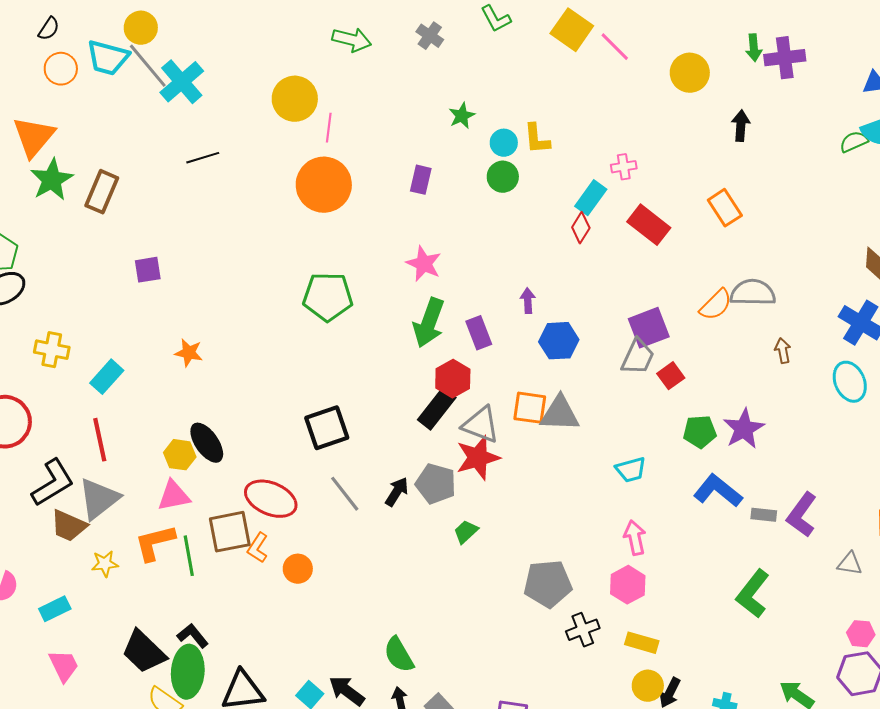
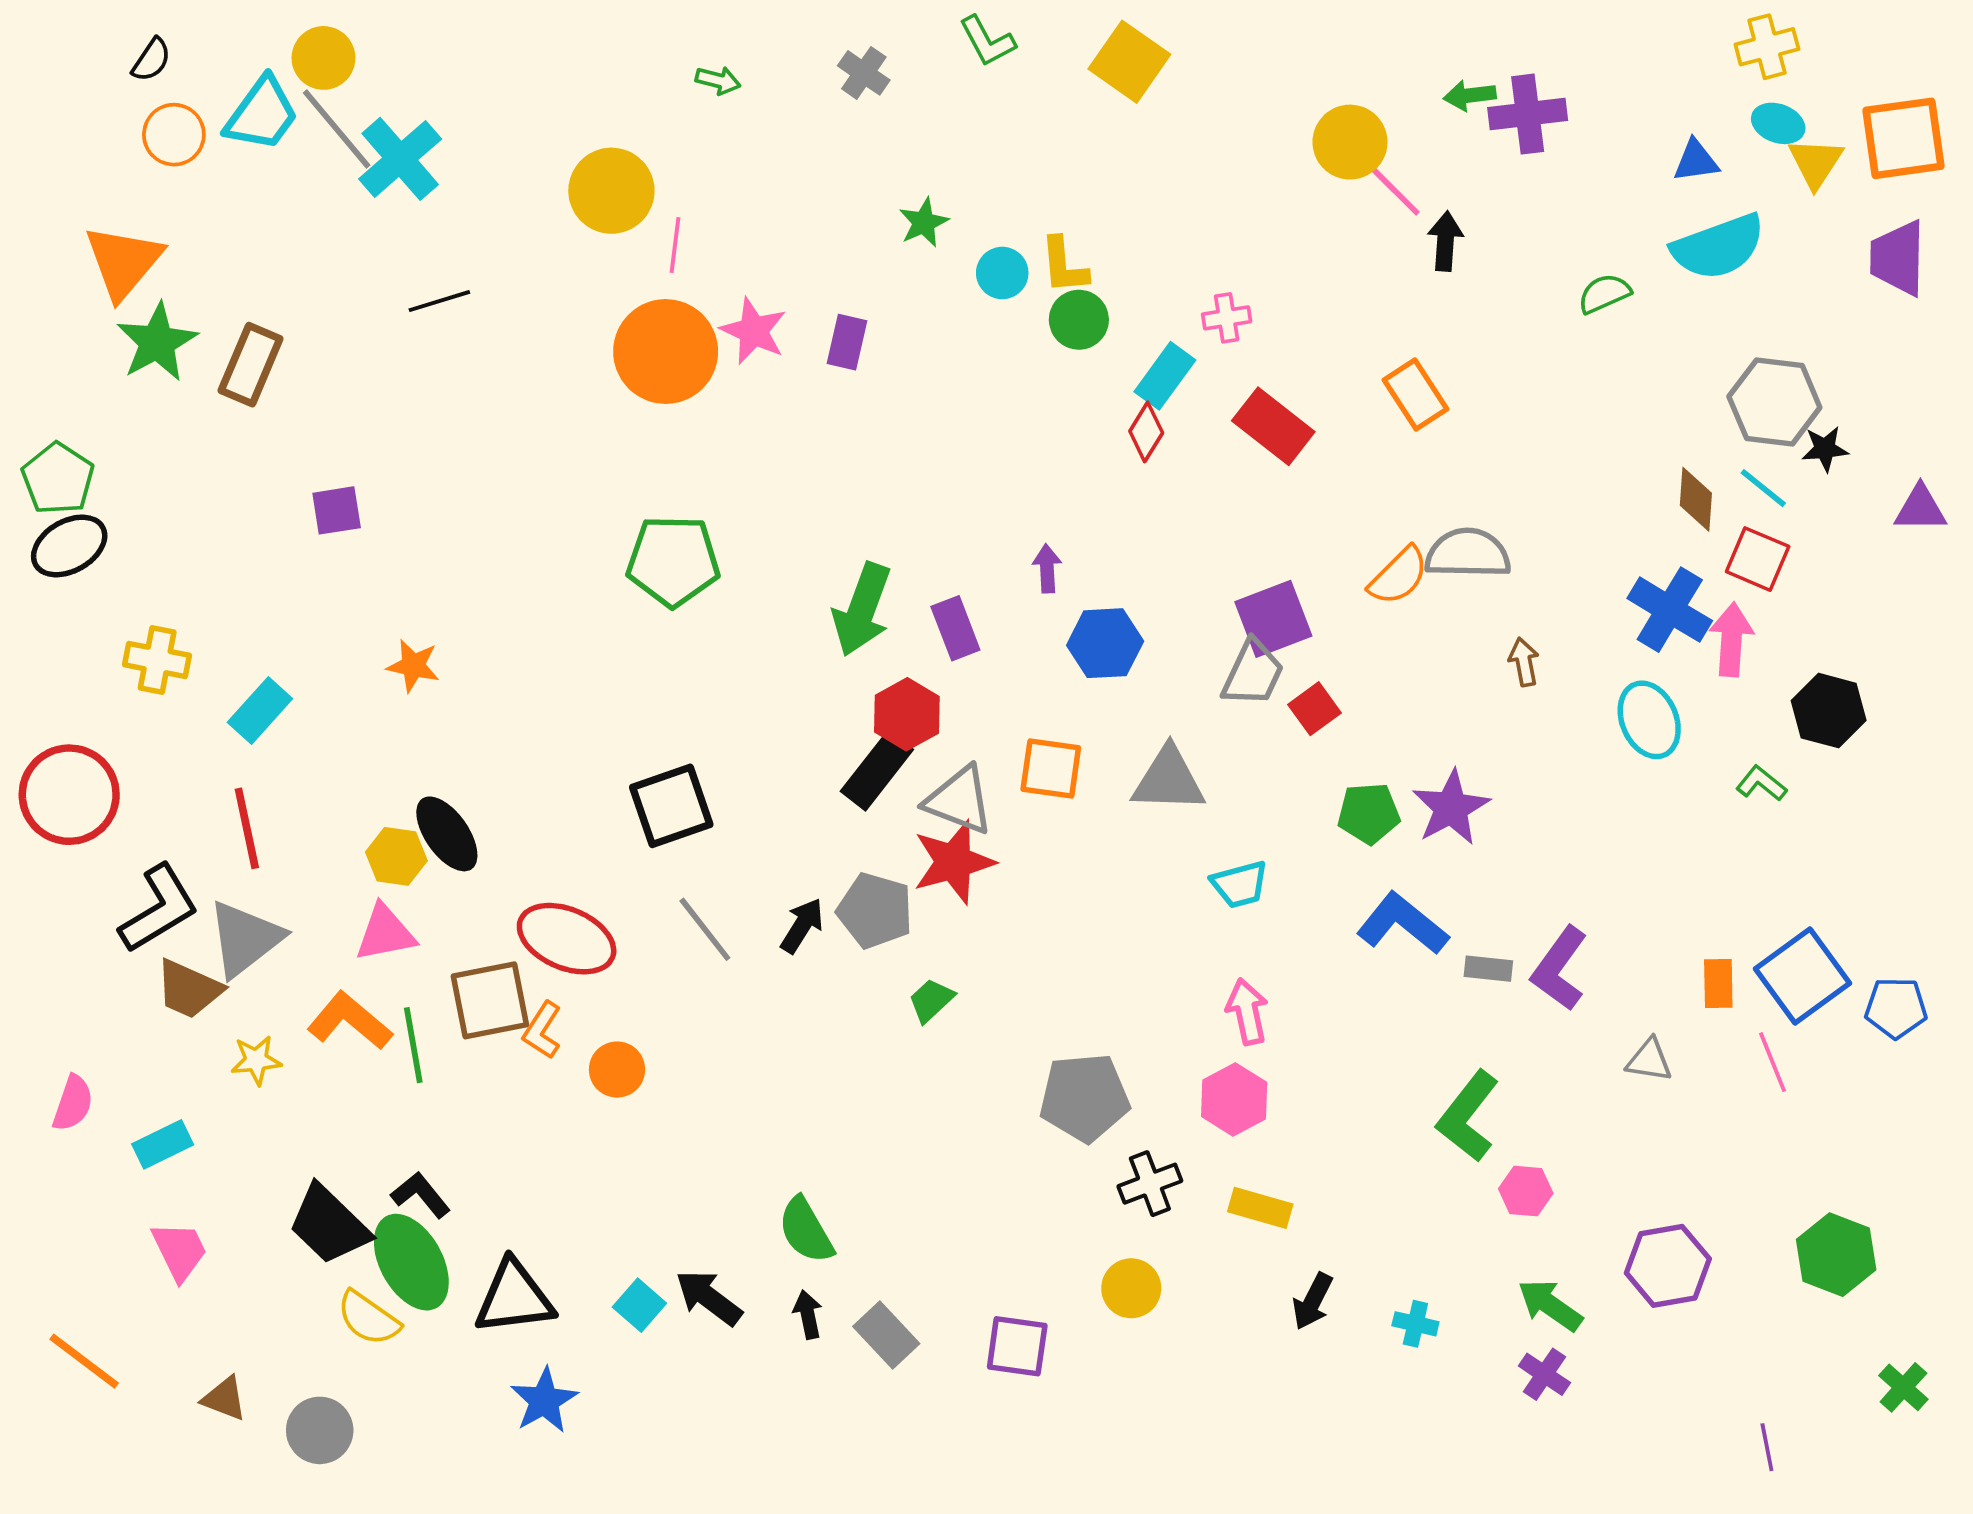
green arrow: (352, 40) -> (718, 80), size x0.6
pink line: (615, 47) -> (1395, 191), moved
green arrow: (754, 48) -> (1470, 95), turned 88
cyan trapezoid: (108, 58) -> (262, 114), turned -69
green semicircle: (854, 142) -> (1604, 294), moved
green circle: (503, 177) -> (1079, 320), moved
pink star: (424, 264) -> (754, 331), moved
gray triangle: (560, 414) -> (1169, 780), moved
orange L-shape: (155, 543) -> (350, 1021), turned 54
pink hexagon: (861, 634) -> (1526, 1191), moved
green ellipse: (188, 672) -> (411, 1262), turned -33
yellow circle: (648, 686) -> (1131, 1288), moved

